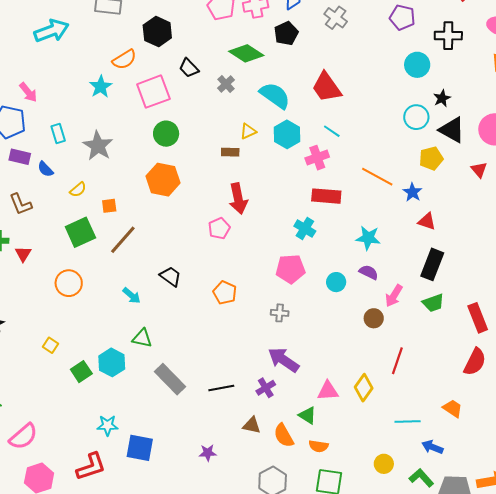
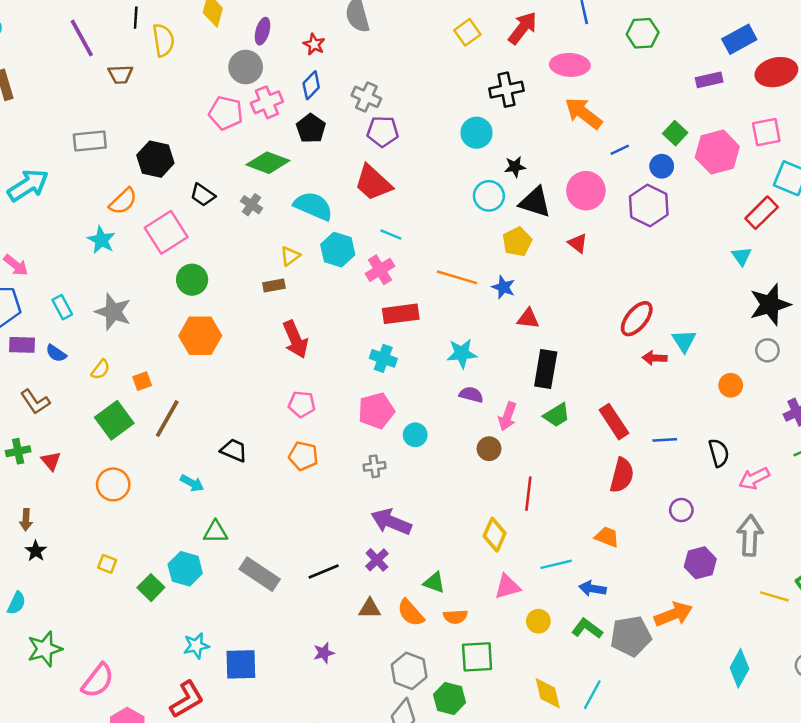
purple pentagon: (402, 17) -> (383, 131), moved
black star: (442, 98) -> (515, 167), turned 30
pink pentagon: (219, 228) -> (302, 404), moved, turned -30
cyan circle: (336, 282) -> (415, 435), moved
pink triangle: (328, 391) -> (507, 587), moved

